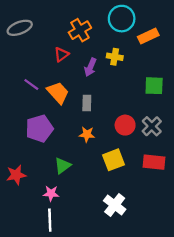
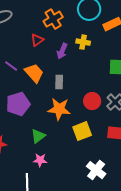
orange star: (87, 134) -> (59, 109), size x1.6
pink star: (51, 193) -> (40, 160), moved
white cross: (115, 205) -> (96, 170), moved

